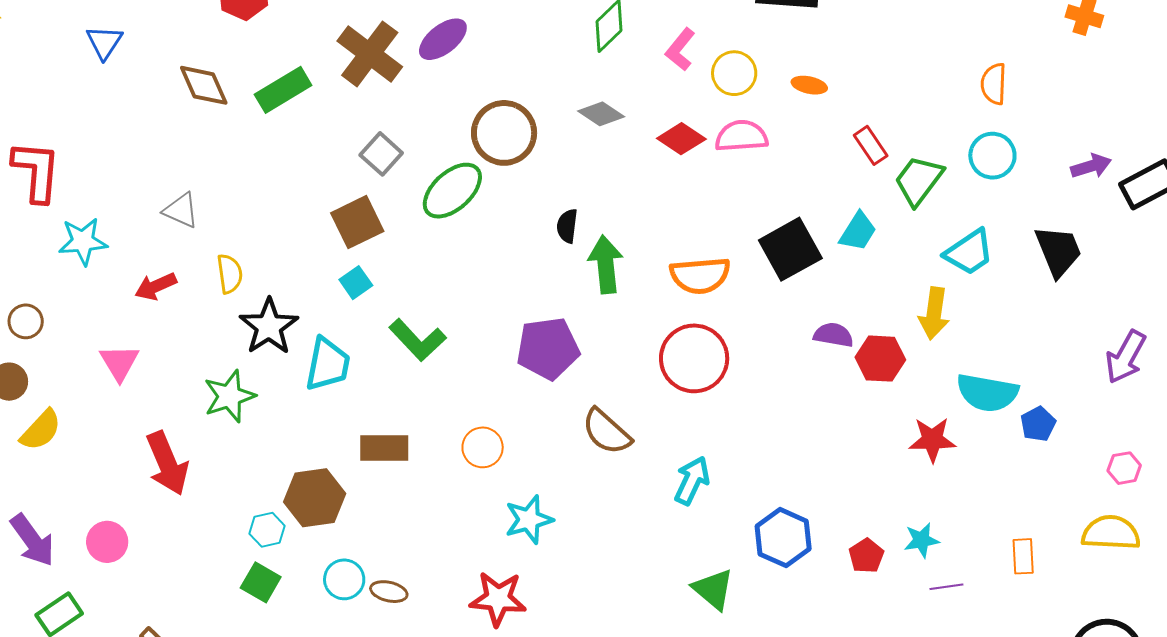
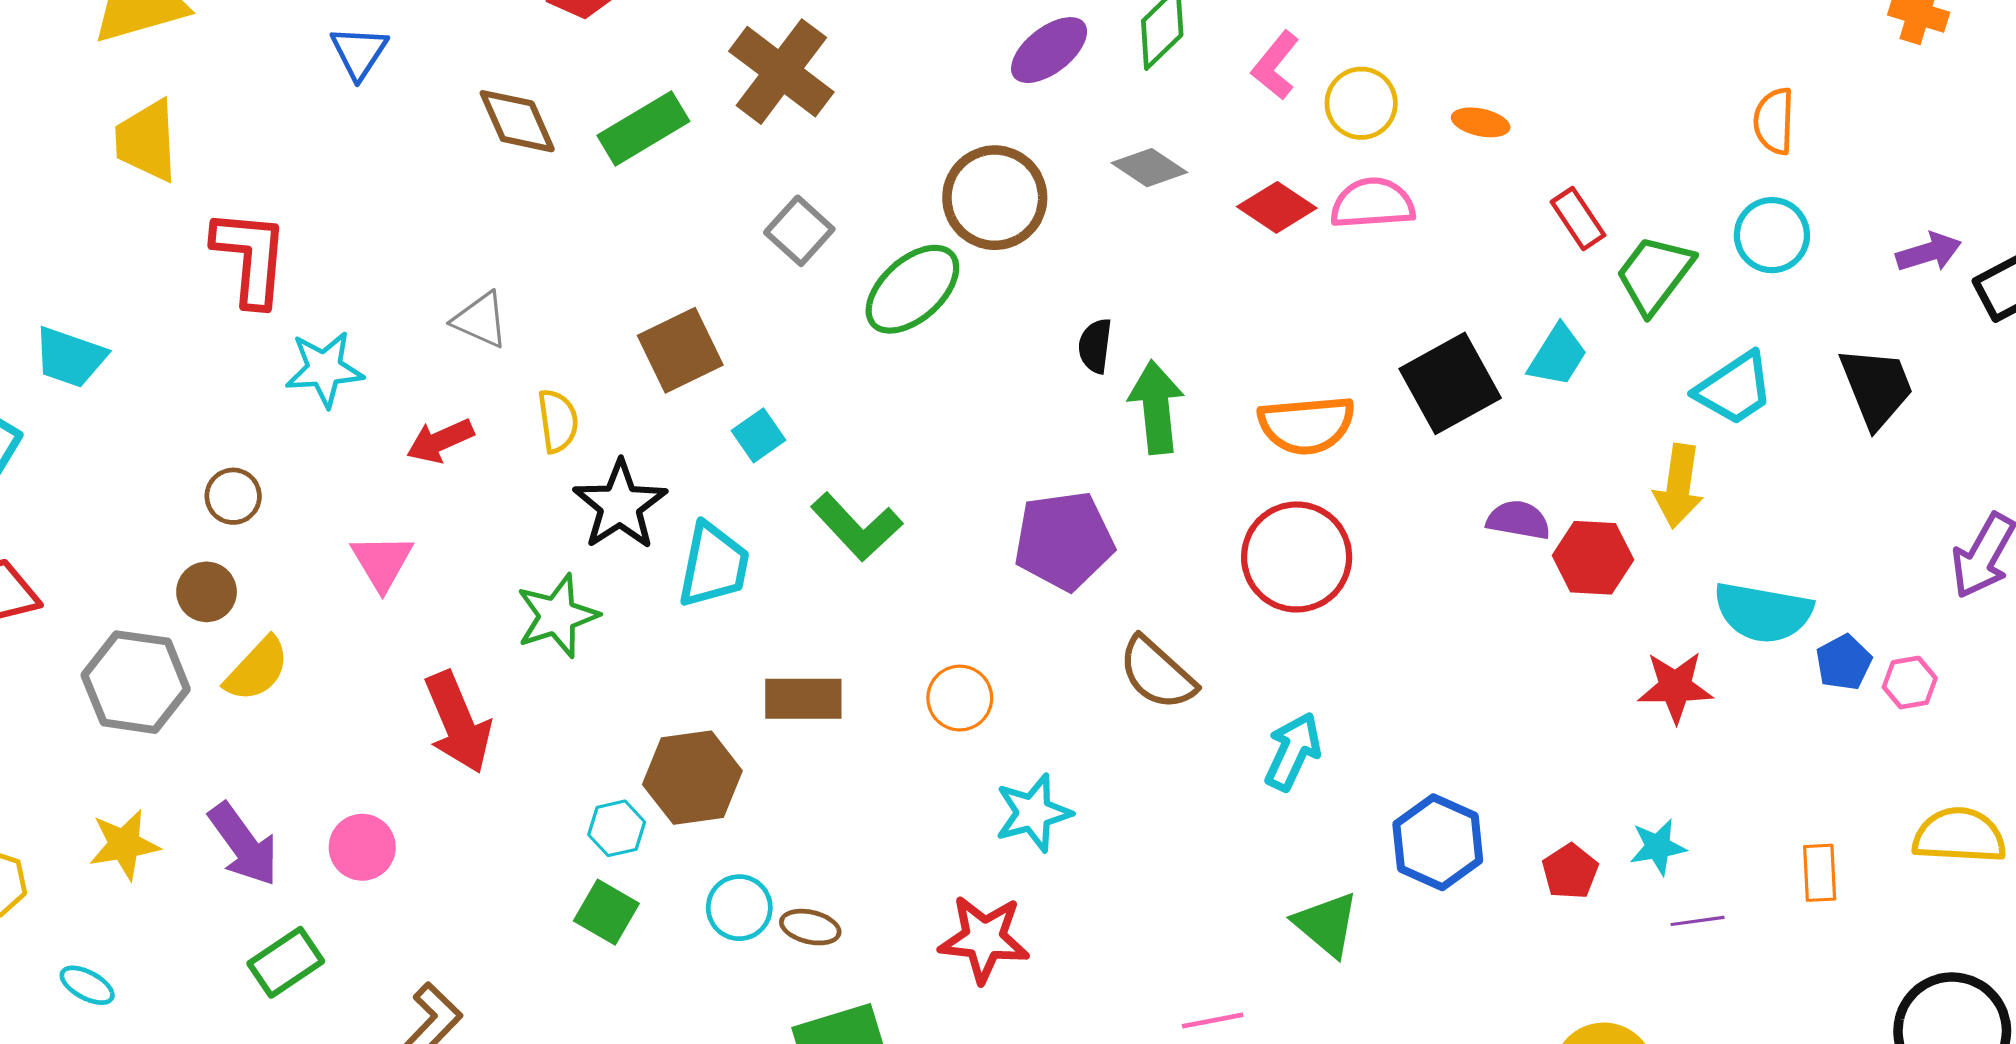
purple ellipse: (443, 39) -> (1049, 50), moved
brown square: (357, 222) -> (680, 350), moved
pink hexagon: (1124, 468) -> (1910, 683), moved

